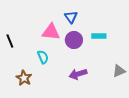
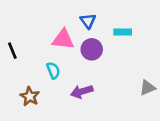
cyan rectangle: (99, 36) -> (123, 32), moved
purple arrow: (78, 74) -> (82, 91), moved

